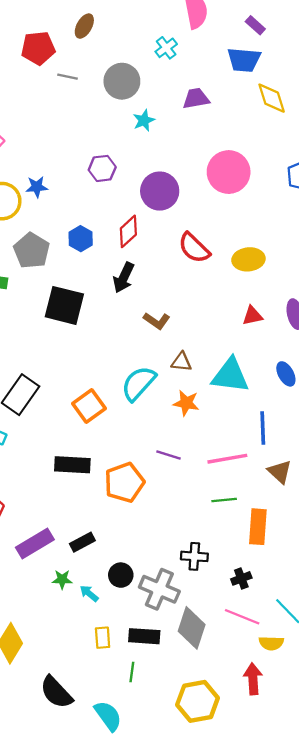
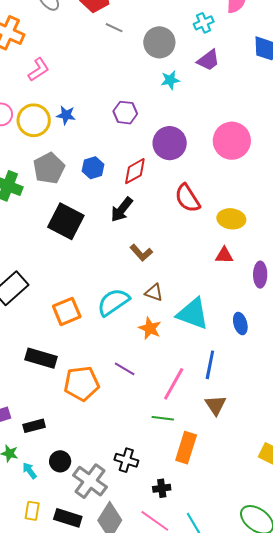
purple trapezoid: (196, 99) -> (208, 60), moved, turned 140
red triangle: (252, 316) -> (224, 255), moved
pink line: (227, 459) -> (174, 384), turned -64

